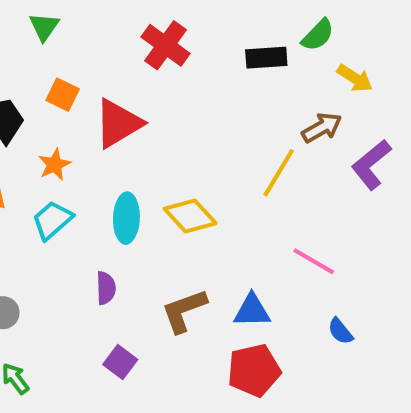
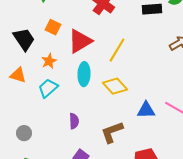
yellow line: (279, 173) -> (117, 50), moved
cyan ellipse: (126, 218) -> (84, 74), moved
blue triangle: (252, 311) -> (146, 110), moved

